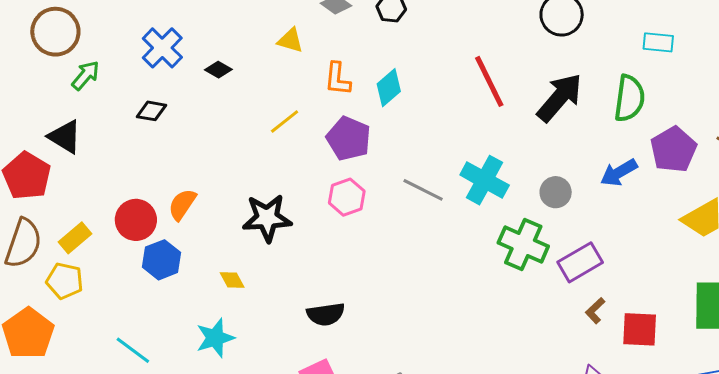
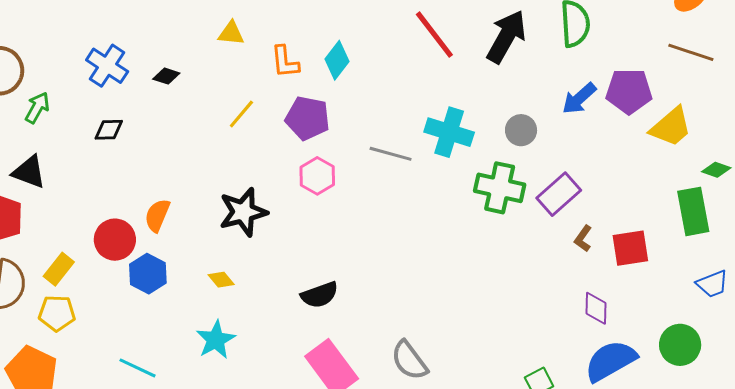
purple pentagon: (673, 149) -> (629, 91), moved, turned -30

